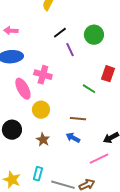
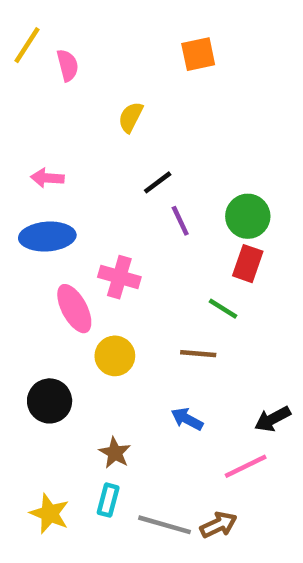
green circle: (94, 35) -> (248, 216), moved
red rectangle: (108, 74) -> (248, 264), moved
brown line: (78, 119) -> (198, 354), moved
brown star: (43, 140) -> (115, 453), moved

